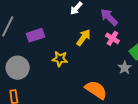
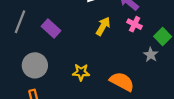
purple rectangle: (35, 35) -> (51, 28), turned 66
yellow star: (60, 59) -> (81, 72), moved

